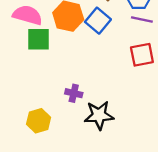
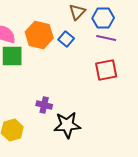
blue square: (98, 21) -> (66, 39), size x0.7

